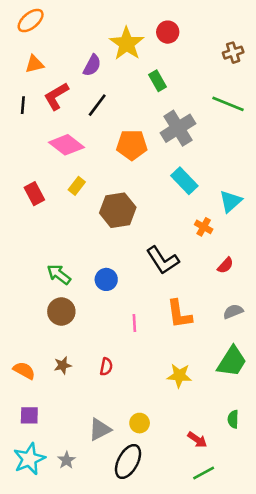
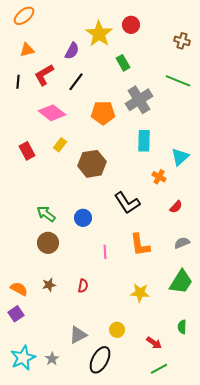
brown cross: (233, 53) -> (182, 41), turned 35
cyan rectangle: (184, 181) -> (144, 141), turned 45
purple square: (29, 415) -> (16, 314), moved, turned -35
yellow circle: (140, 423) -> (117, 330), moved

